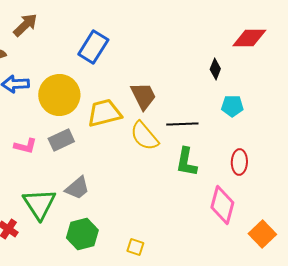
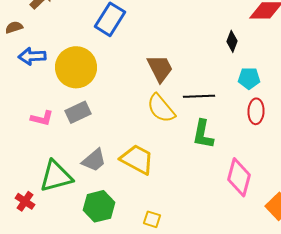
yellow trapezoid: (104, 113) -> (137, 159), moved, turned 42
red ellipse: (239, 162) -> (256, 111), moved
green triangle: (39, 204) -> (56, 176), turned 48

